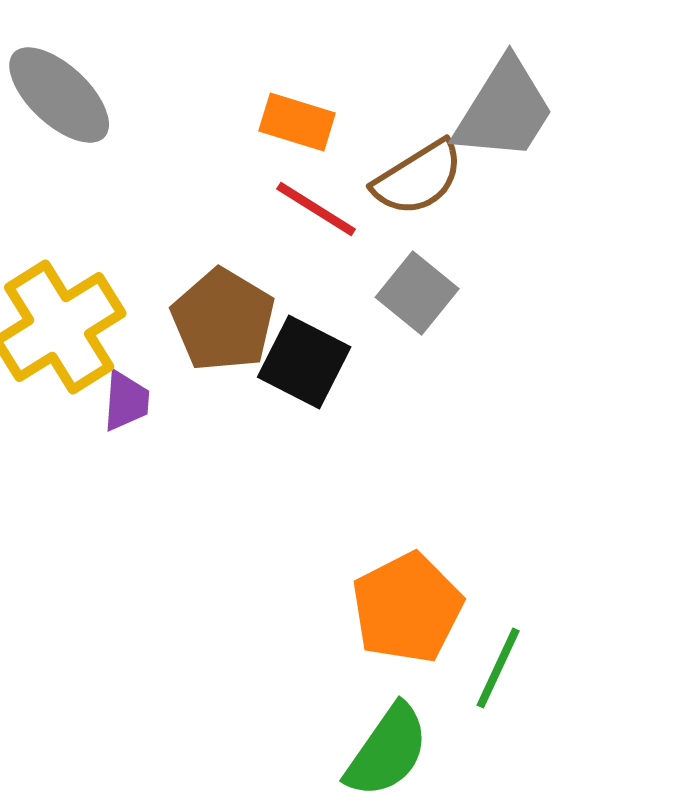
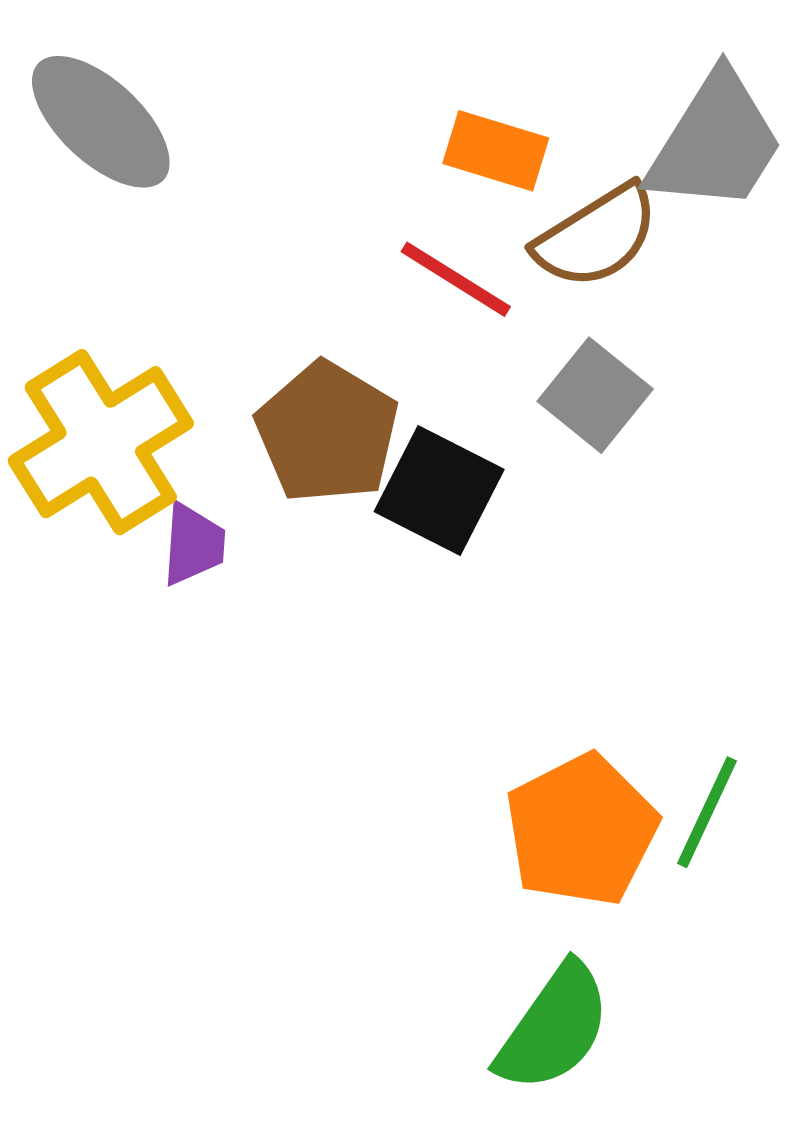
orange rectangle: (297, 122) -> (496, 151), moved
green line: (498, 668) -> (707, 812), moved

